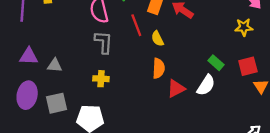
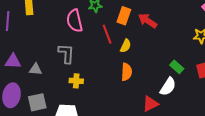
yellow semicircle: (157, 39) -> (126, 46), turned -128
gray L-shape: (104, 42) -> (66, 53), moved
red triangle: (176, 89) -> (150, 104), moved

